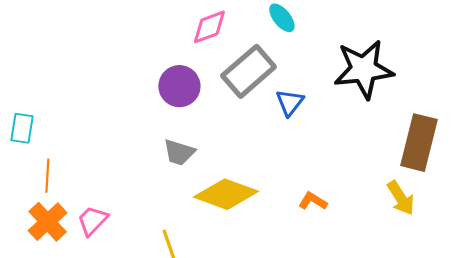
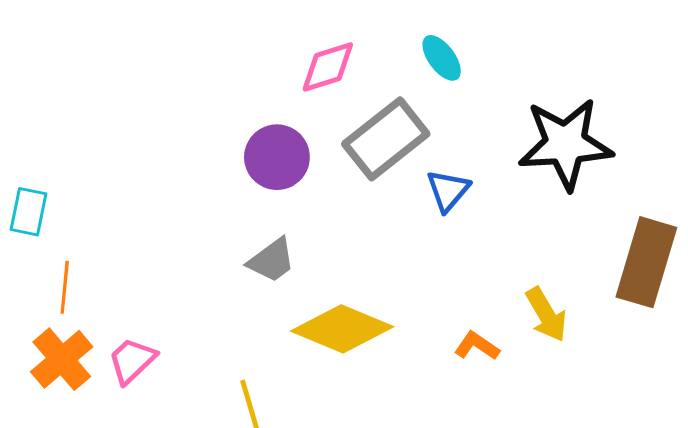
gray trapezoid: (179, 152) -> (272, 260), turned -56
yellow arrow: (401, 198) -> (546, 315), moved

